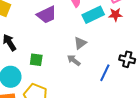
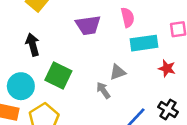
red star: (115, 15) -> (167, 68), moved
green square: (36, 60) -> (58, 75), size x1.5

